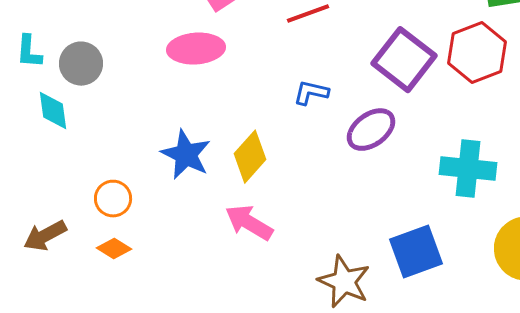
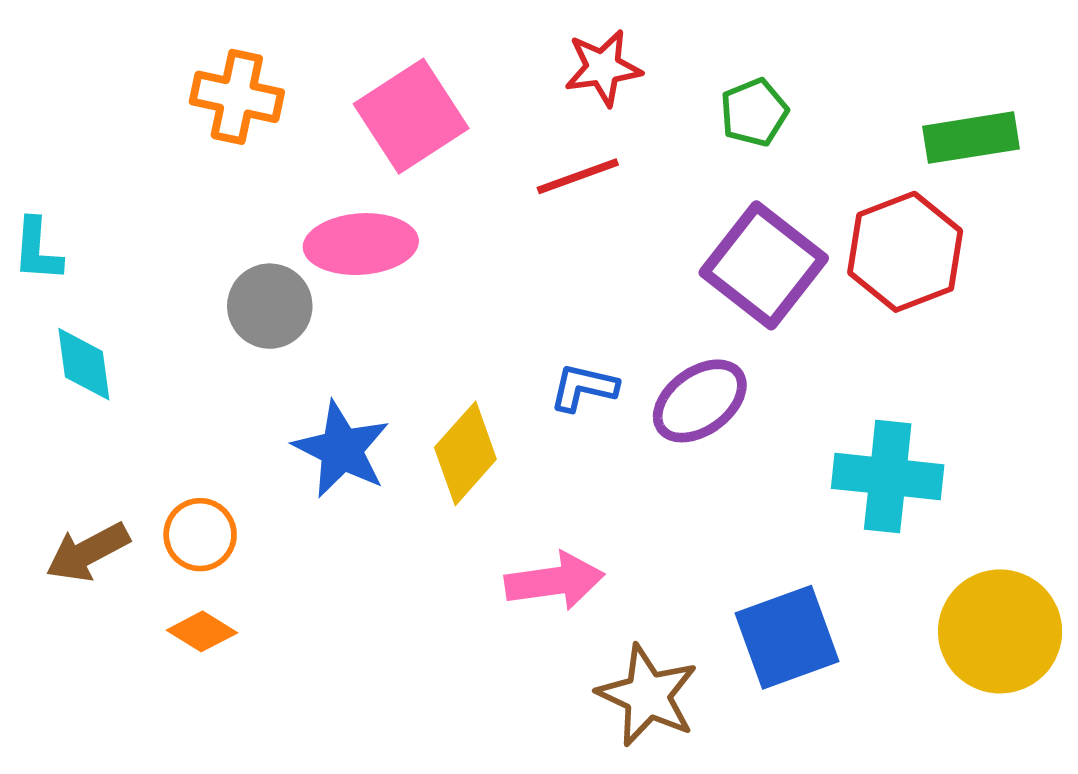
gray circle: (81, 64) -> (270, 306), moved
blue L-shape: (311, 93) -> (584, 387), moved
pink arrow: (249, 223) -> (555, 581), moved, turned 141
brown arrow: (45, 236) -> (88, 552), moved

